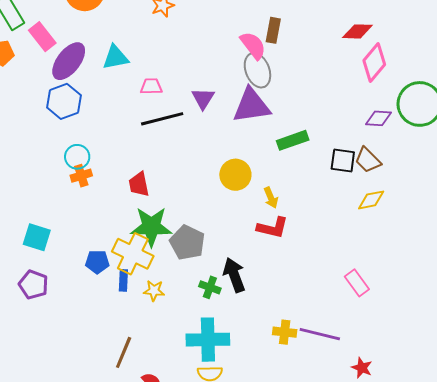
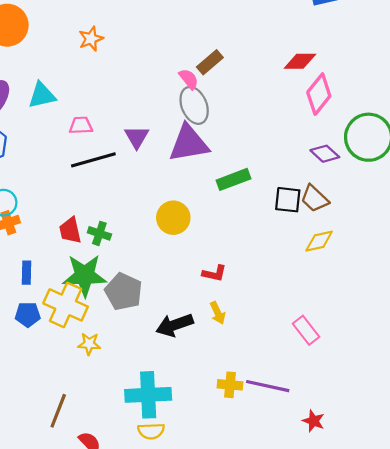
brown rectangle: (273, 30) -> (210, 62), turned 40
pink semicircle: (253, 45) -> (189, 79), size x0.7
purple diamond: (378, 118) -> (325, 154), turned 40
yellow arrow: (271, 198) -> (218, 313), moved
red L-shape: (273, 228) -> (214, 273), size x0.7
black arrow: (234, 275) -> (175, 325), turned -88
blue rectangle: (123, 280) -> (26, 273), moved
green cross: (210, 287) -> (99, 233), moved

